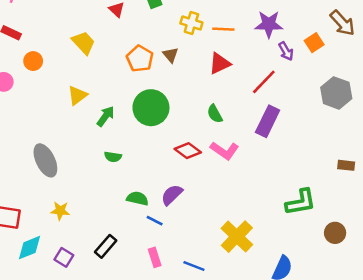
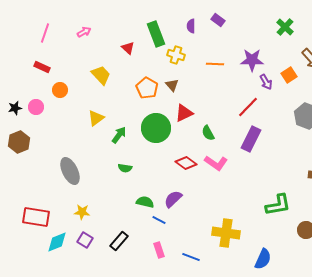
yellow cross: (191, 23) -> (176, 55), moved
red triangle: (220, 63) -> (184, 113), moved
yellow cross: (237, 237) -> (226, 233), turned -36
purple square: (64, 257) -> (85, 240), moved

